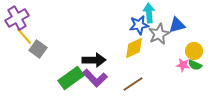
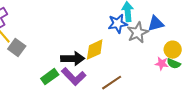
yellow diamond: (134, 48) -> (95, 50), moved
green rectangle: (71, 78) -> (50, 77), size x0.7

